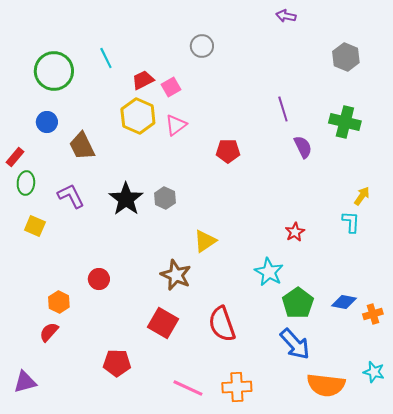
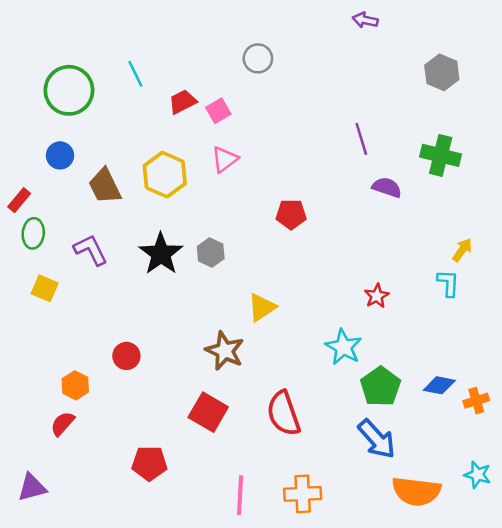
yellow hexagon: (138, 116) -> (165, 175), moved
purple semicircle: (303, 147) -> (387, 187), turned -45
red pentagon: (228, 151) -> (291, 214), moved
pink line: (188, 388) -> (240, 495), turned 68

